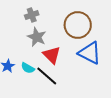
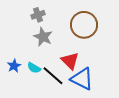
blue triangle: (90, 53) -> (82, 79), moved
red triangle: (52, 55) -> (70, 61), moved

